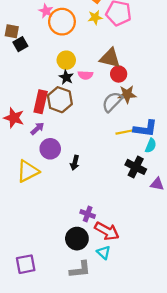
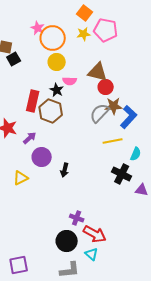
yellow circle: (66, 60) -> (57, 62), moved
pink semicircle: (85, 75) -> (70, 81), moved
red rectangle: (41, 102) -> (33, 101), moved
blue L-shape: (145, 129) -> (129, 117), moved, turned -55
yellow triangle: (28, 171) -> (21, 178), size x0.7

